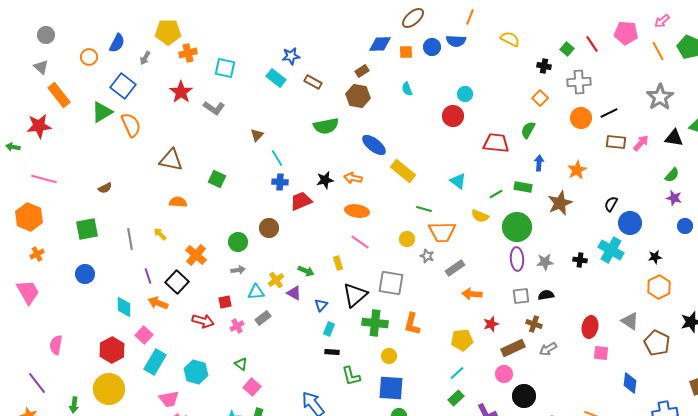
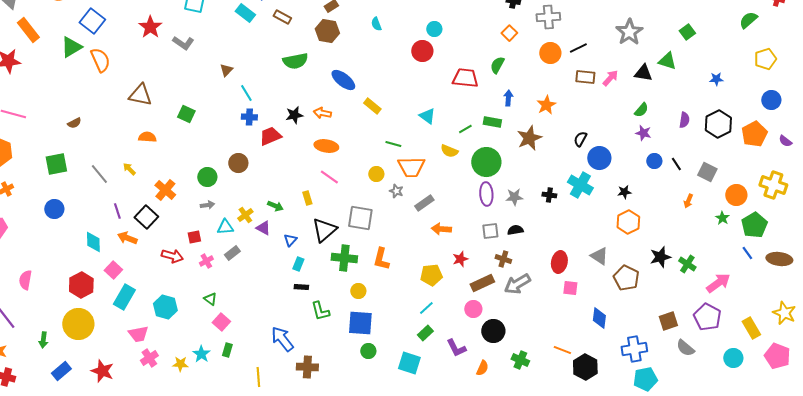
yellow rectangle: (403, 171) -> (372, 106), size x0.7
gray line: (130, 239) -> (99, 174), turned -30
gray arrow: (548, 349) -> (517, 284), size x1.5

